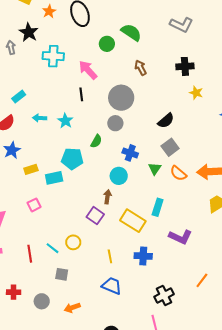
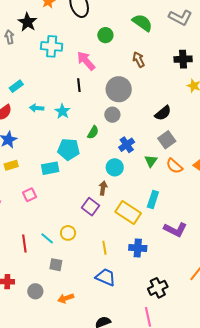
green semicircle: (131, 32) -> (142, 23), moved
blue cross: (130, 153) -> (127, 145), turned 35
yellow rectangle: (31, 169) -> (11, 165), moved

